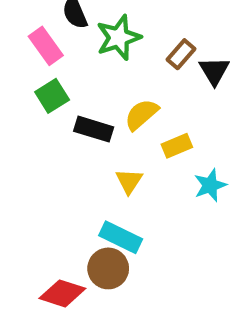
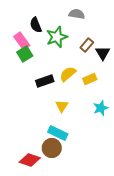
green square: (52, 96) -> (25, 54), moved
black rectangle: (94, 129) -> (45, 81), turned -36
yellow rectangle: (177, 146) -> (90, 79), moved

